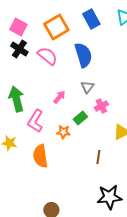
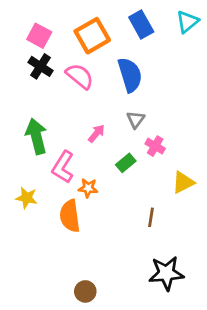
pink cross: (101, 106) -> (155, 146), turned -32
orange star: (63, 132) -> (88, 188), moved

